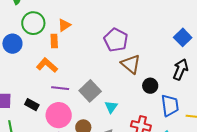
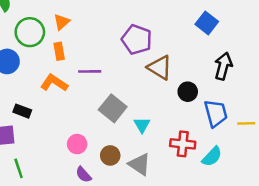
orange triangle: (64, 25) -> (62, 22), moved
blue square: (183, 37) -> (207, 23), moved
purple line: (60, 88) -> (90, 71), moved
black rectangle: (32, 105) -> (22, 111), moved
pink circle: (59, 115) -> (77, 144), size x0.6

